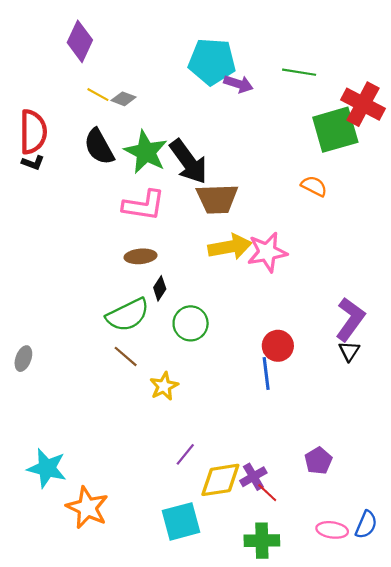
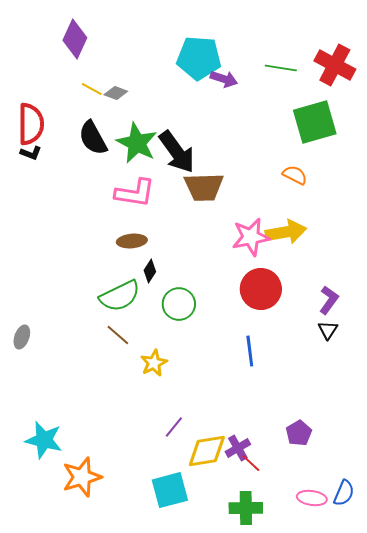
red cross: (363, 104) -> (335, 65), moved
yellow arrow: (230, 247) -> (286, 232), moved
purple L-shape: (350, 319) -> (329, 300), size x0.7
red circle: (278, 346) -> (261, 289), moved, size x1.4
orange star: (87, 508) -> (82, 477), turned 30

